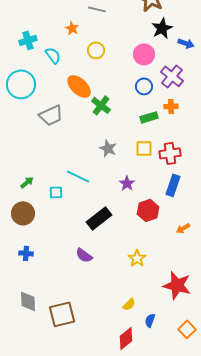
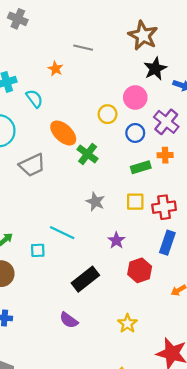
yellow circle: (96, 50) -> (108, 114), moved

